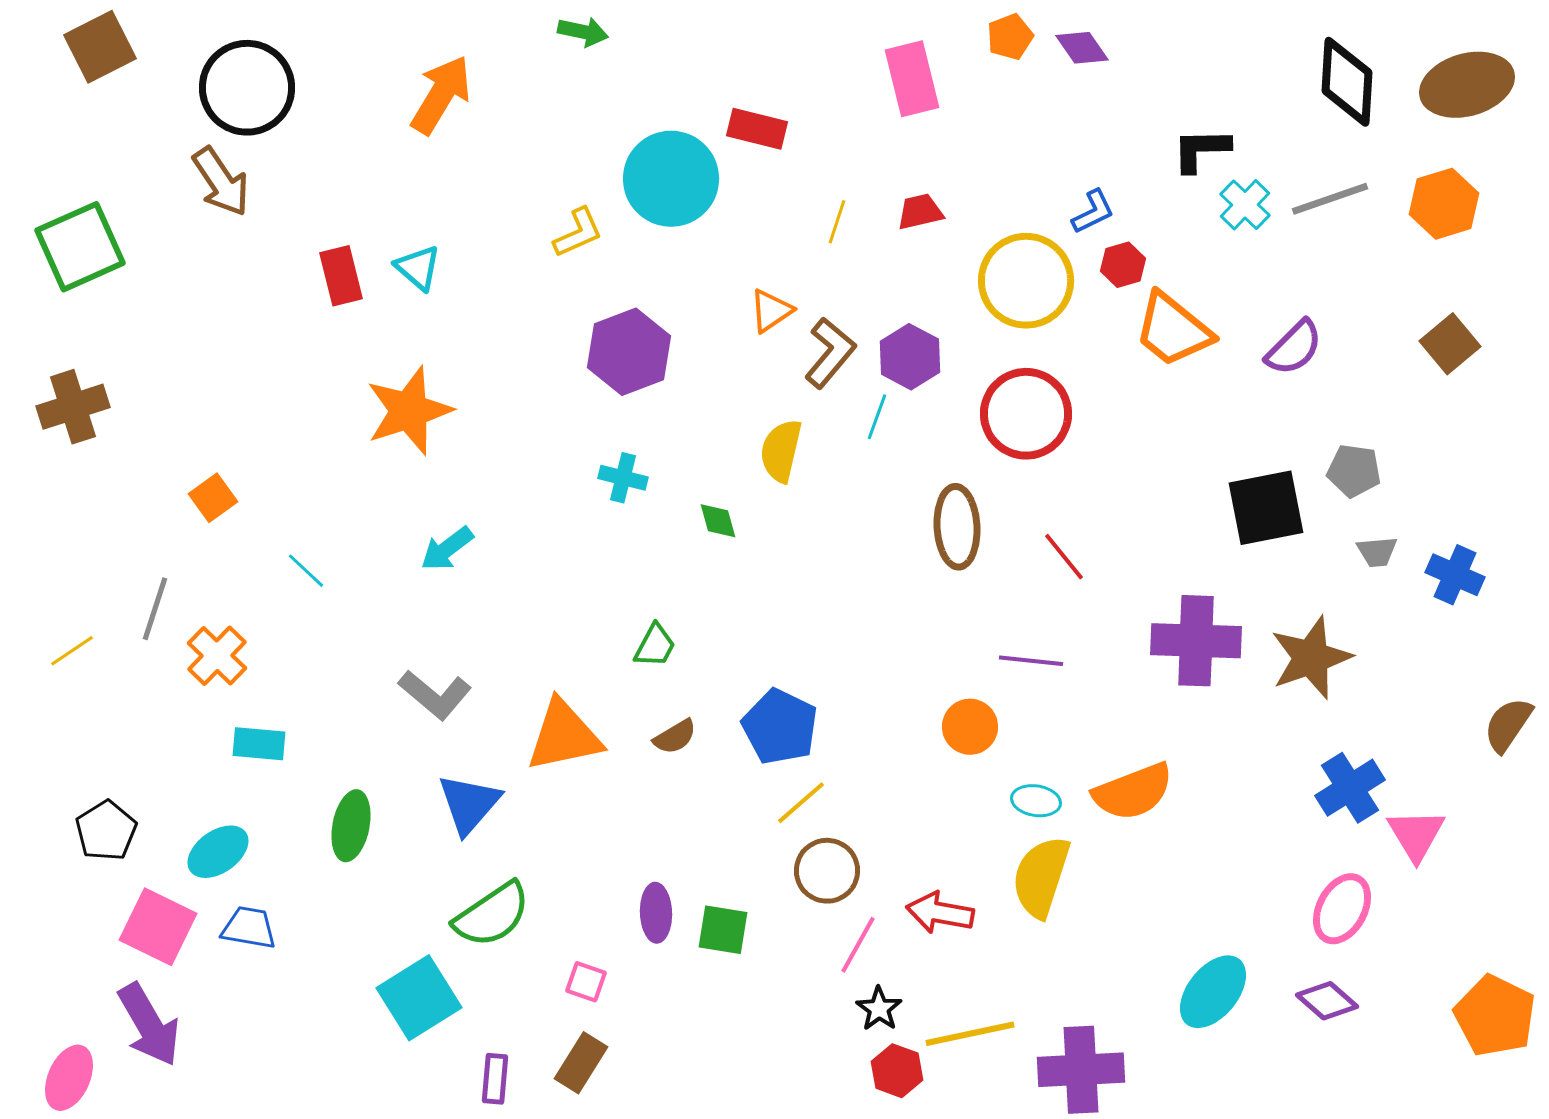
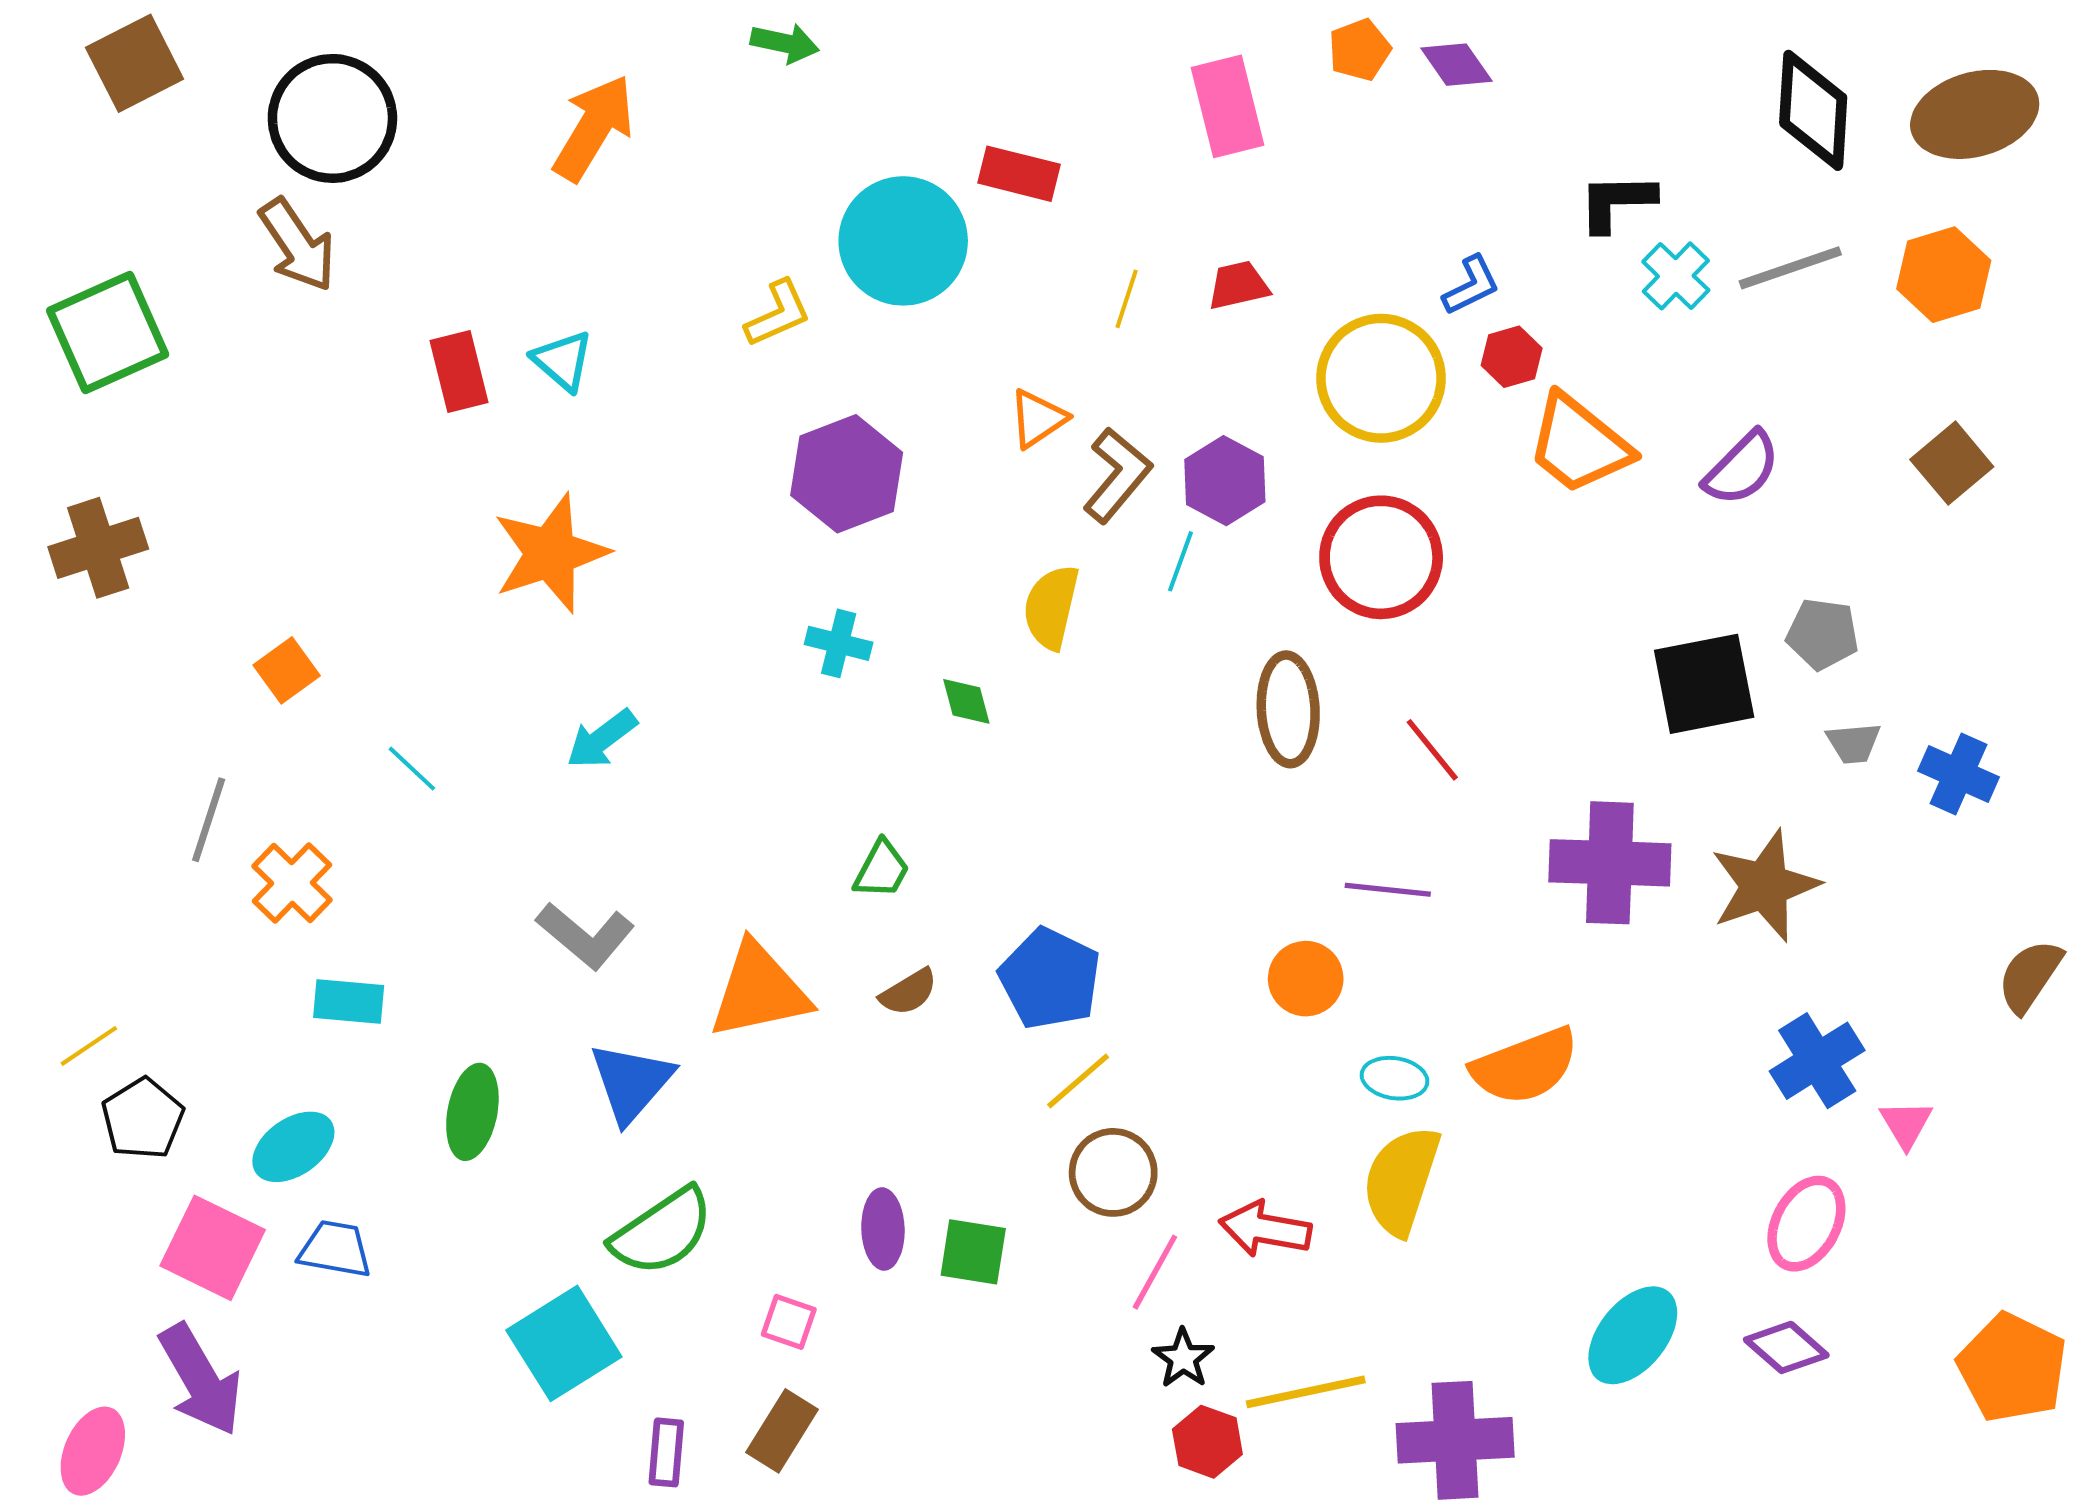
yellow line: (72, 651) -> (89, 1046), moved
pink triangle: (1416, 835) -> (1906, 1124), size x0.7

